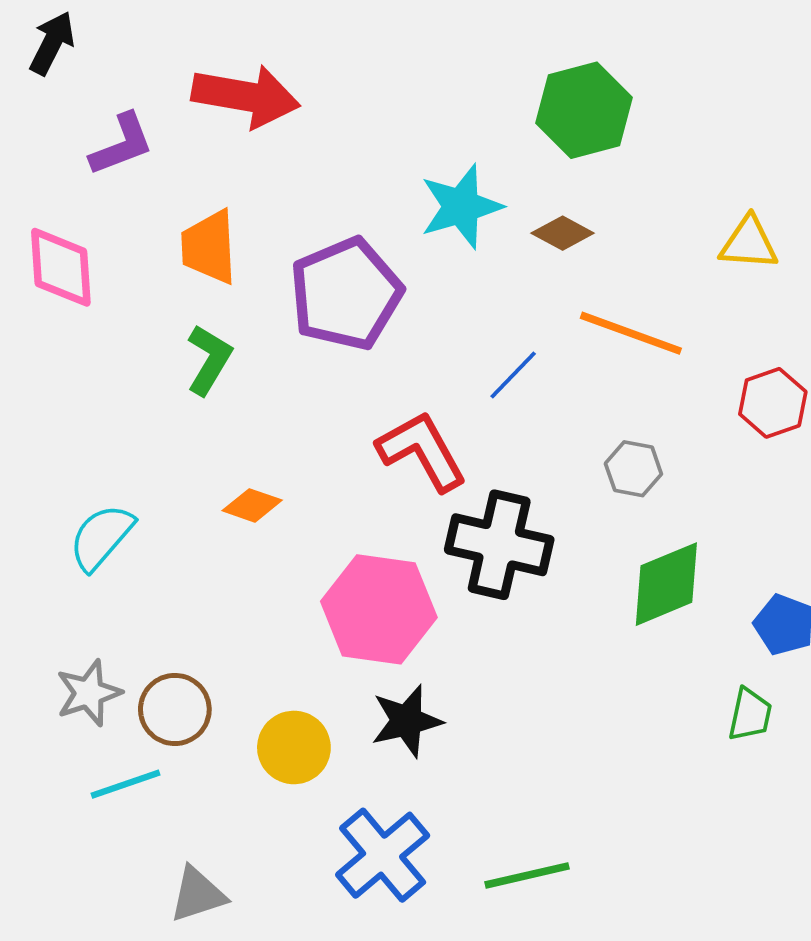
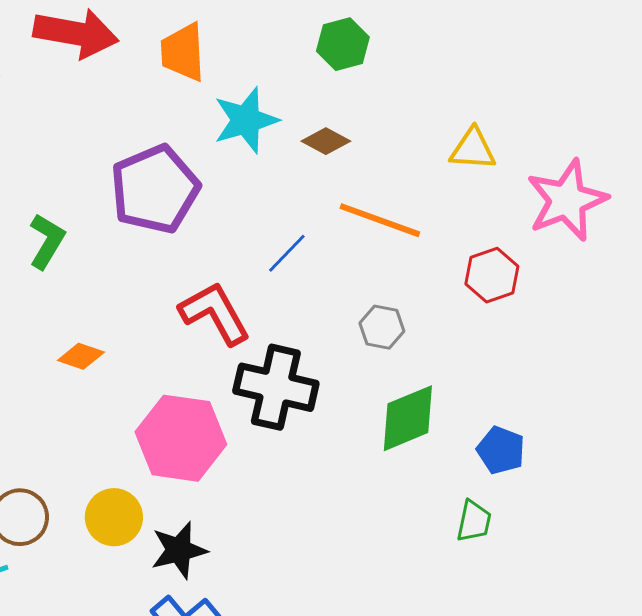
green hexagon: (584, 110) -> (343, 44), size x0.7
orange trapezoid: (209, 247) -> (183, 52), moved
black star: (407, 721) -> (179, 550), moved
yellow circle: (294, 747) -> (114, 517), moved

